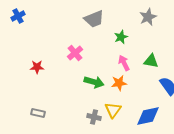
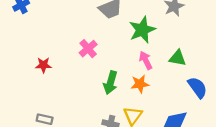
green star: (121, 37) -> (142, 30), size x1.6
green arrow: (94, 82) -> (110, 83), turned 90

